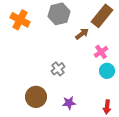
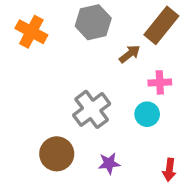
pink cross: (101, 52) -> (160, 82), turned 32
gray cross: (58, 69) -> (92, 109), size x1.6
cyan circle: (107, 71) -> (147, 114), moved

